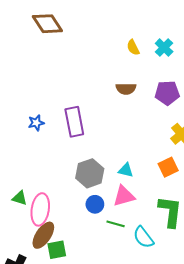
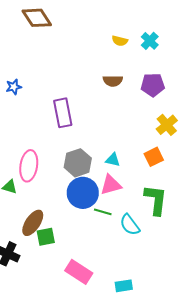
yellow semicircle: (133, 47) -> (120, 41), turned -49
blue star: (36, 123) -> (14, 87), moved
blue circle: (95, 204) -> (83, 193), size x1.8
pink ellipse: (40, 209) -> (29, 166), moved

